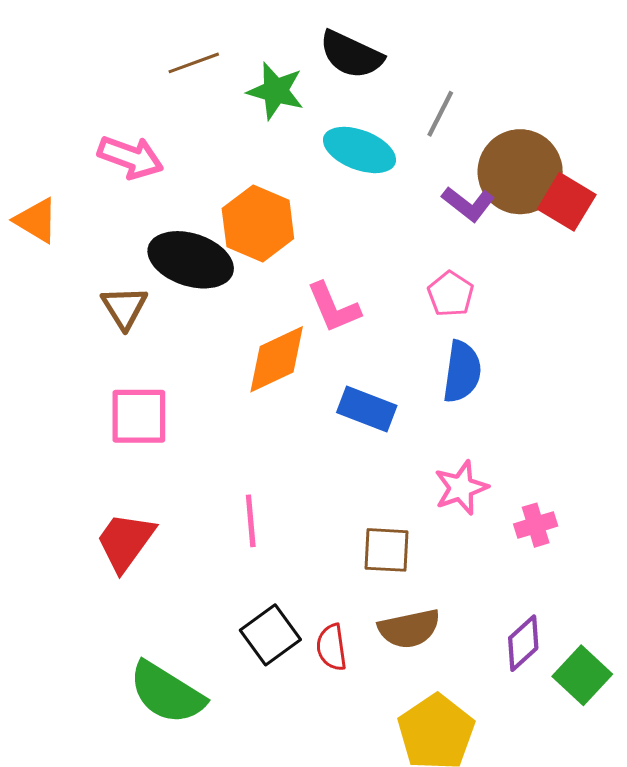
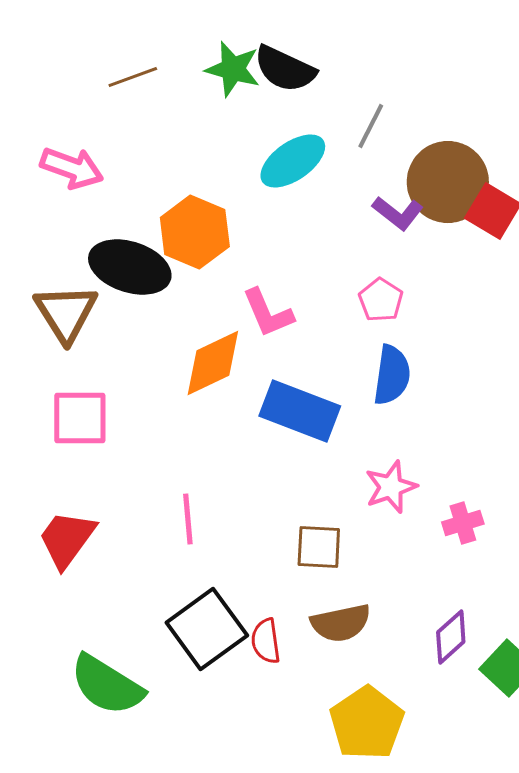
green star: (276, 91) -> (233, 69), moved
cyan ellipse: (359, 150) -> (293, 161), turned -56
brown triangle: (124, 307) -> (66, 313), size x1.4
blue rectangle: (367, 409) -> (300, 411), size x1.4
black square: (270, 635) -> (207, 629), size x1.4

